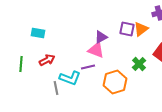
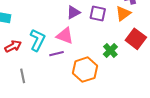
orange triangle: (141, 29) -> (123, 13), moved
purple triangle: (101, 37) -> (73, 12), moved
cyan L-shape: (70, 78) -> (37, 40), moved, turned -85

